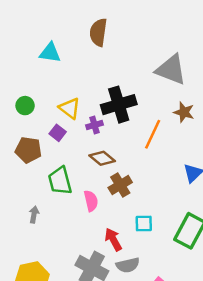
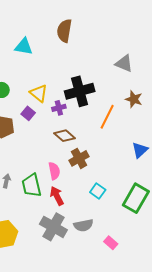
gray triangle: (171, 70) -> (124, 63), size x0.7
green trapezoid: (60, 181) -> (32, 185), moved
cyan square: (144, 223) -> (98, 191), turned 35
red arrow: (113, 239) -> (57, 196), moved

